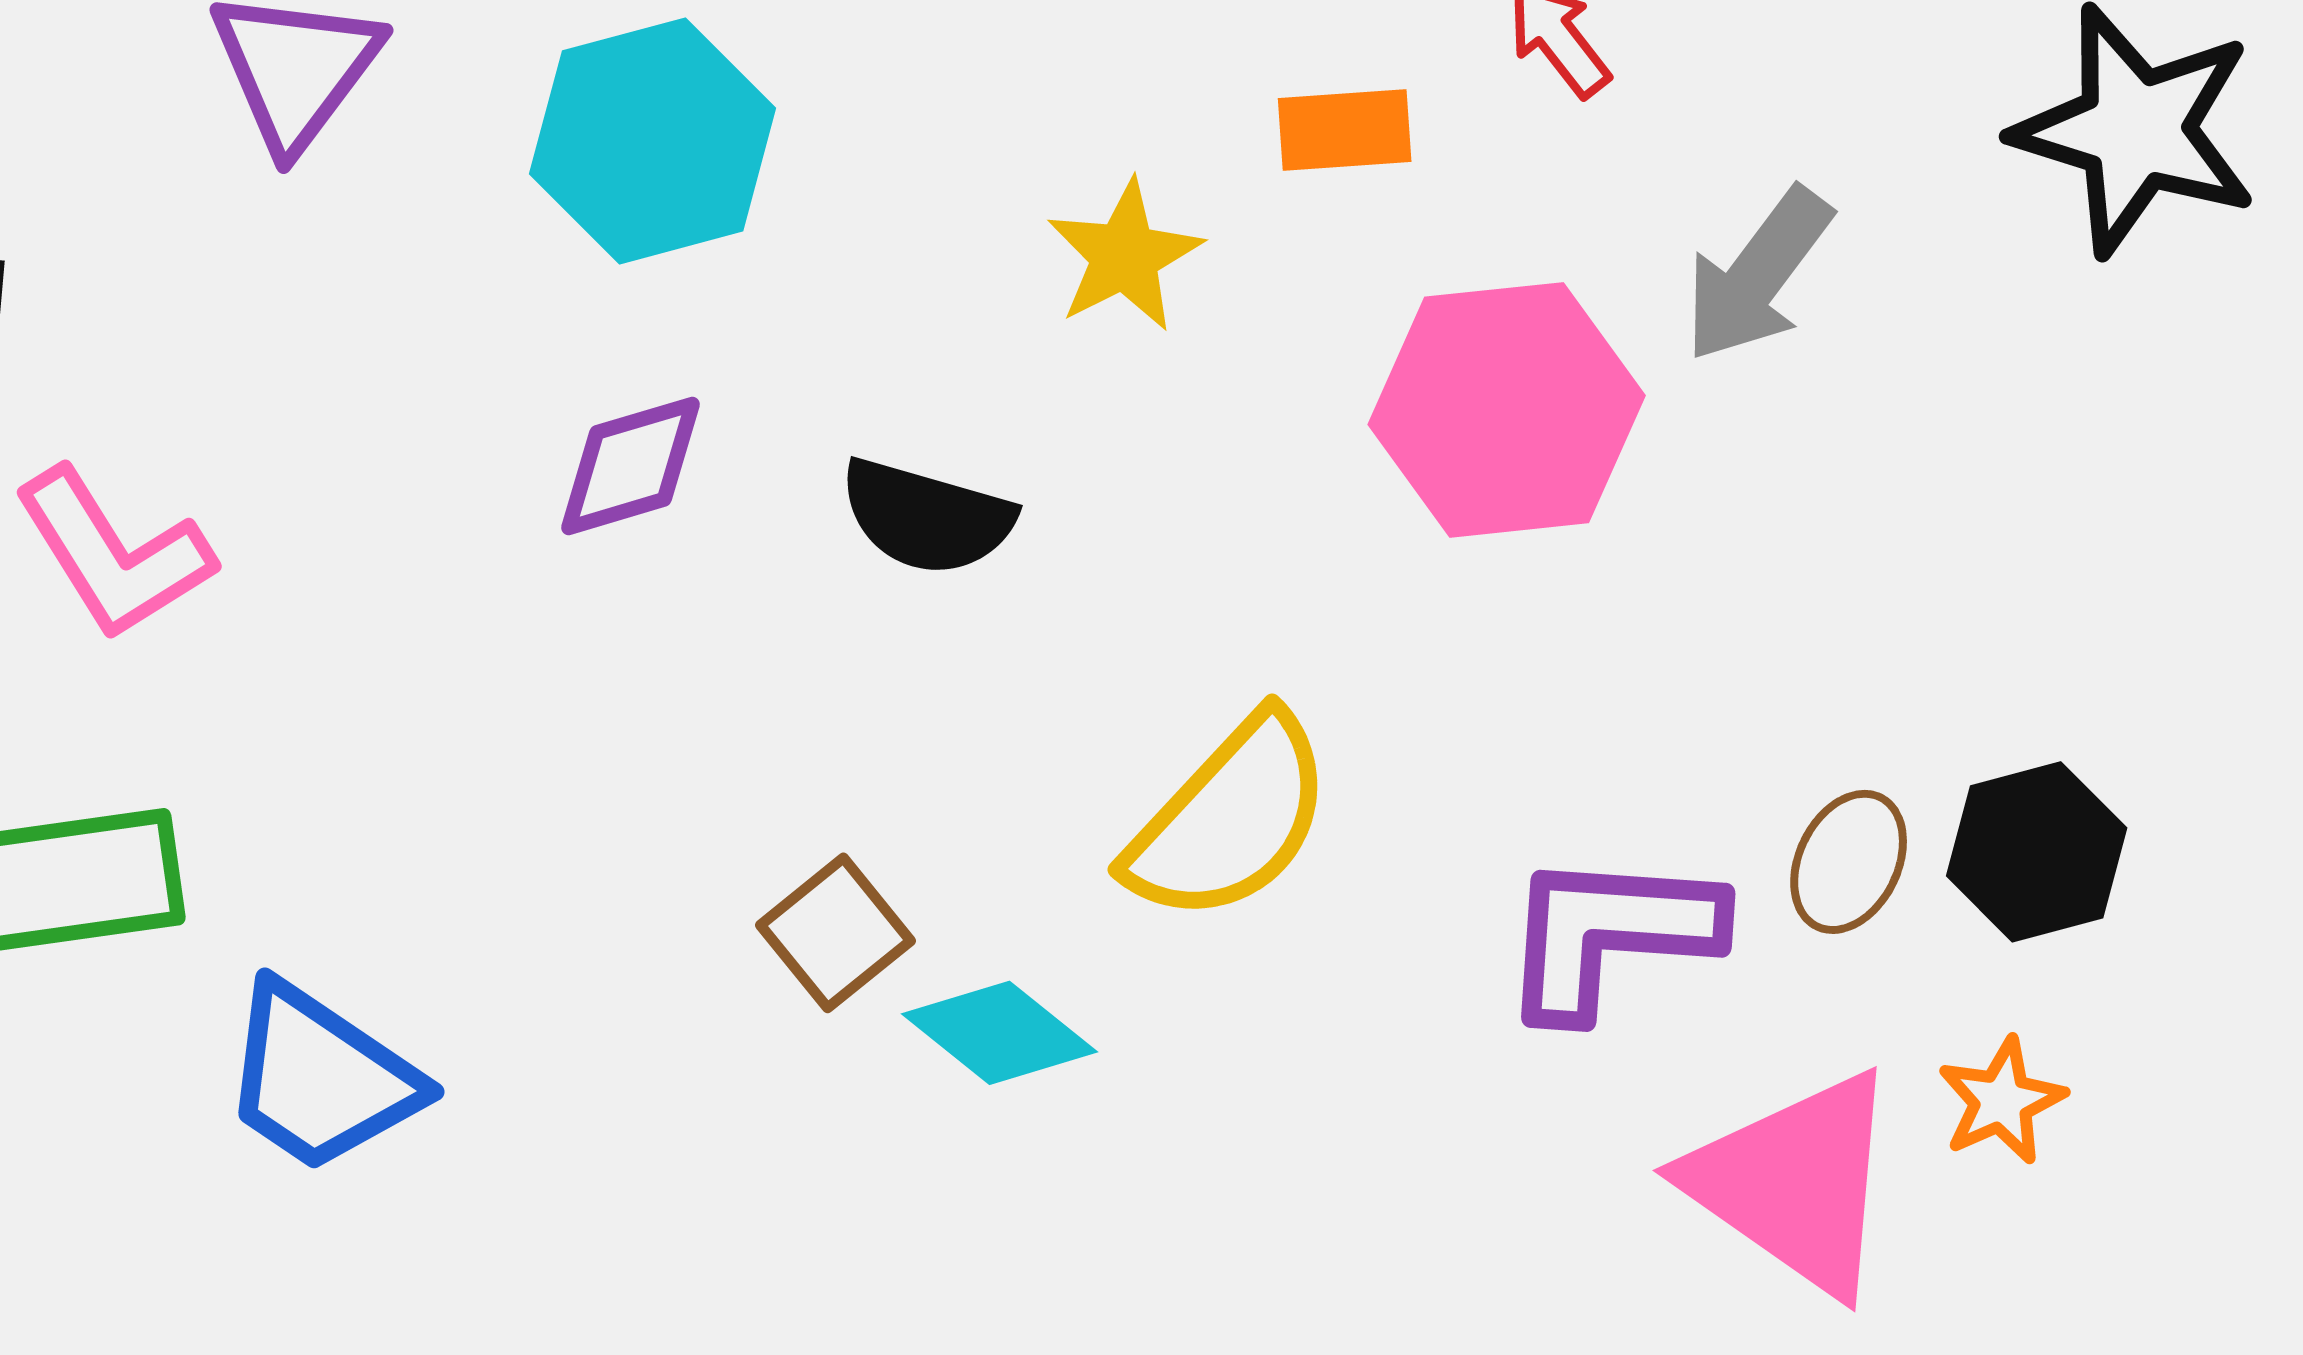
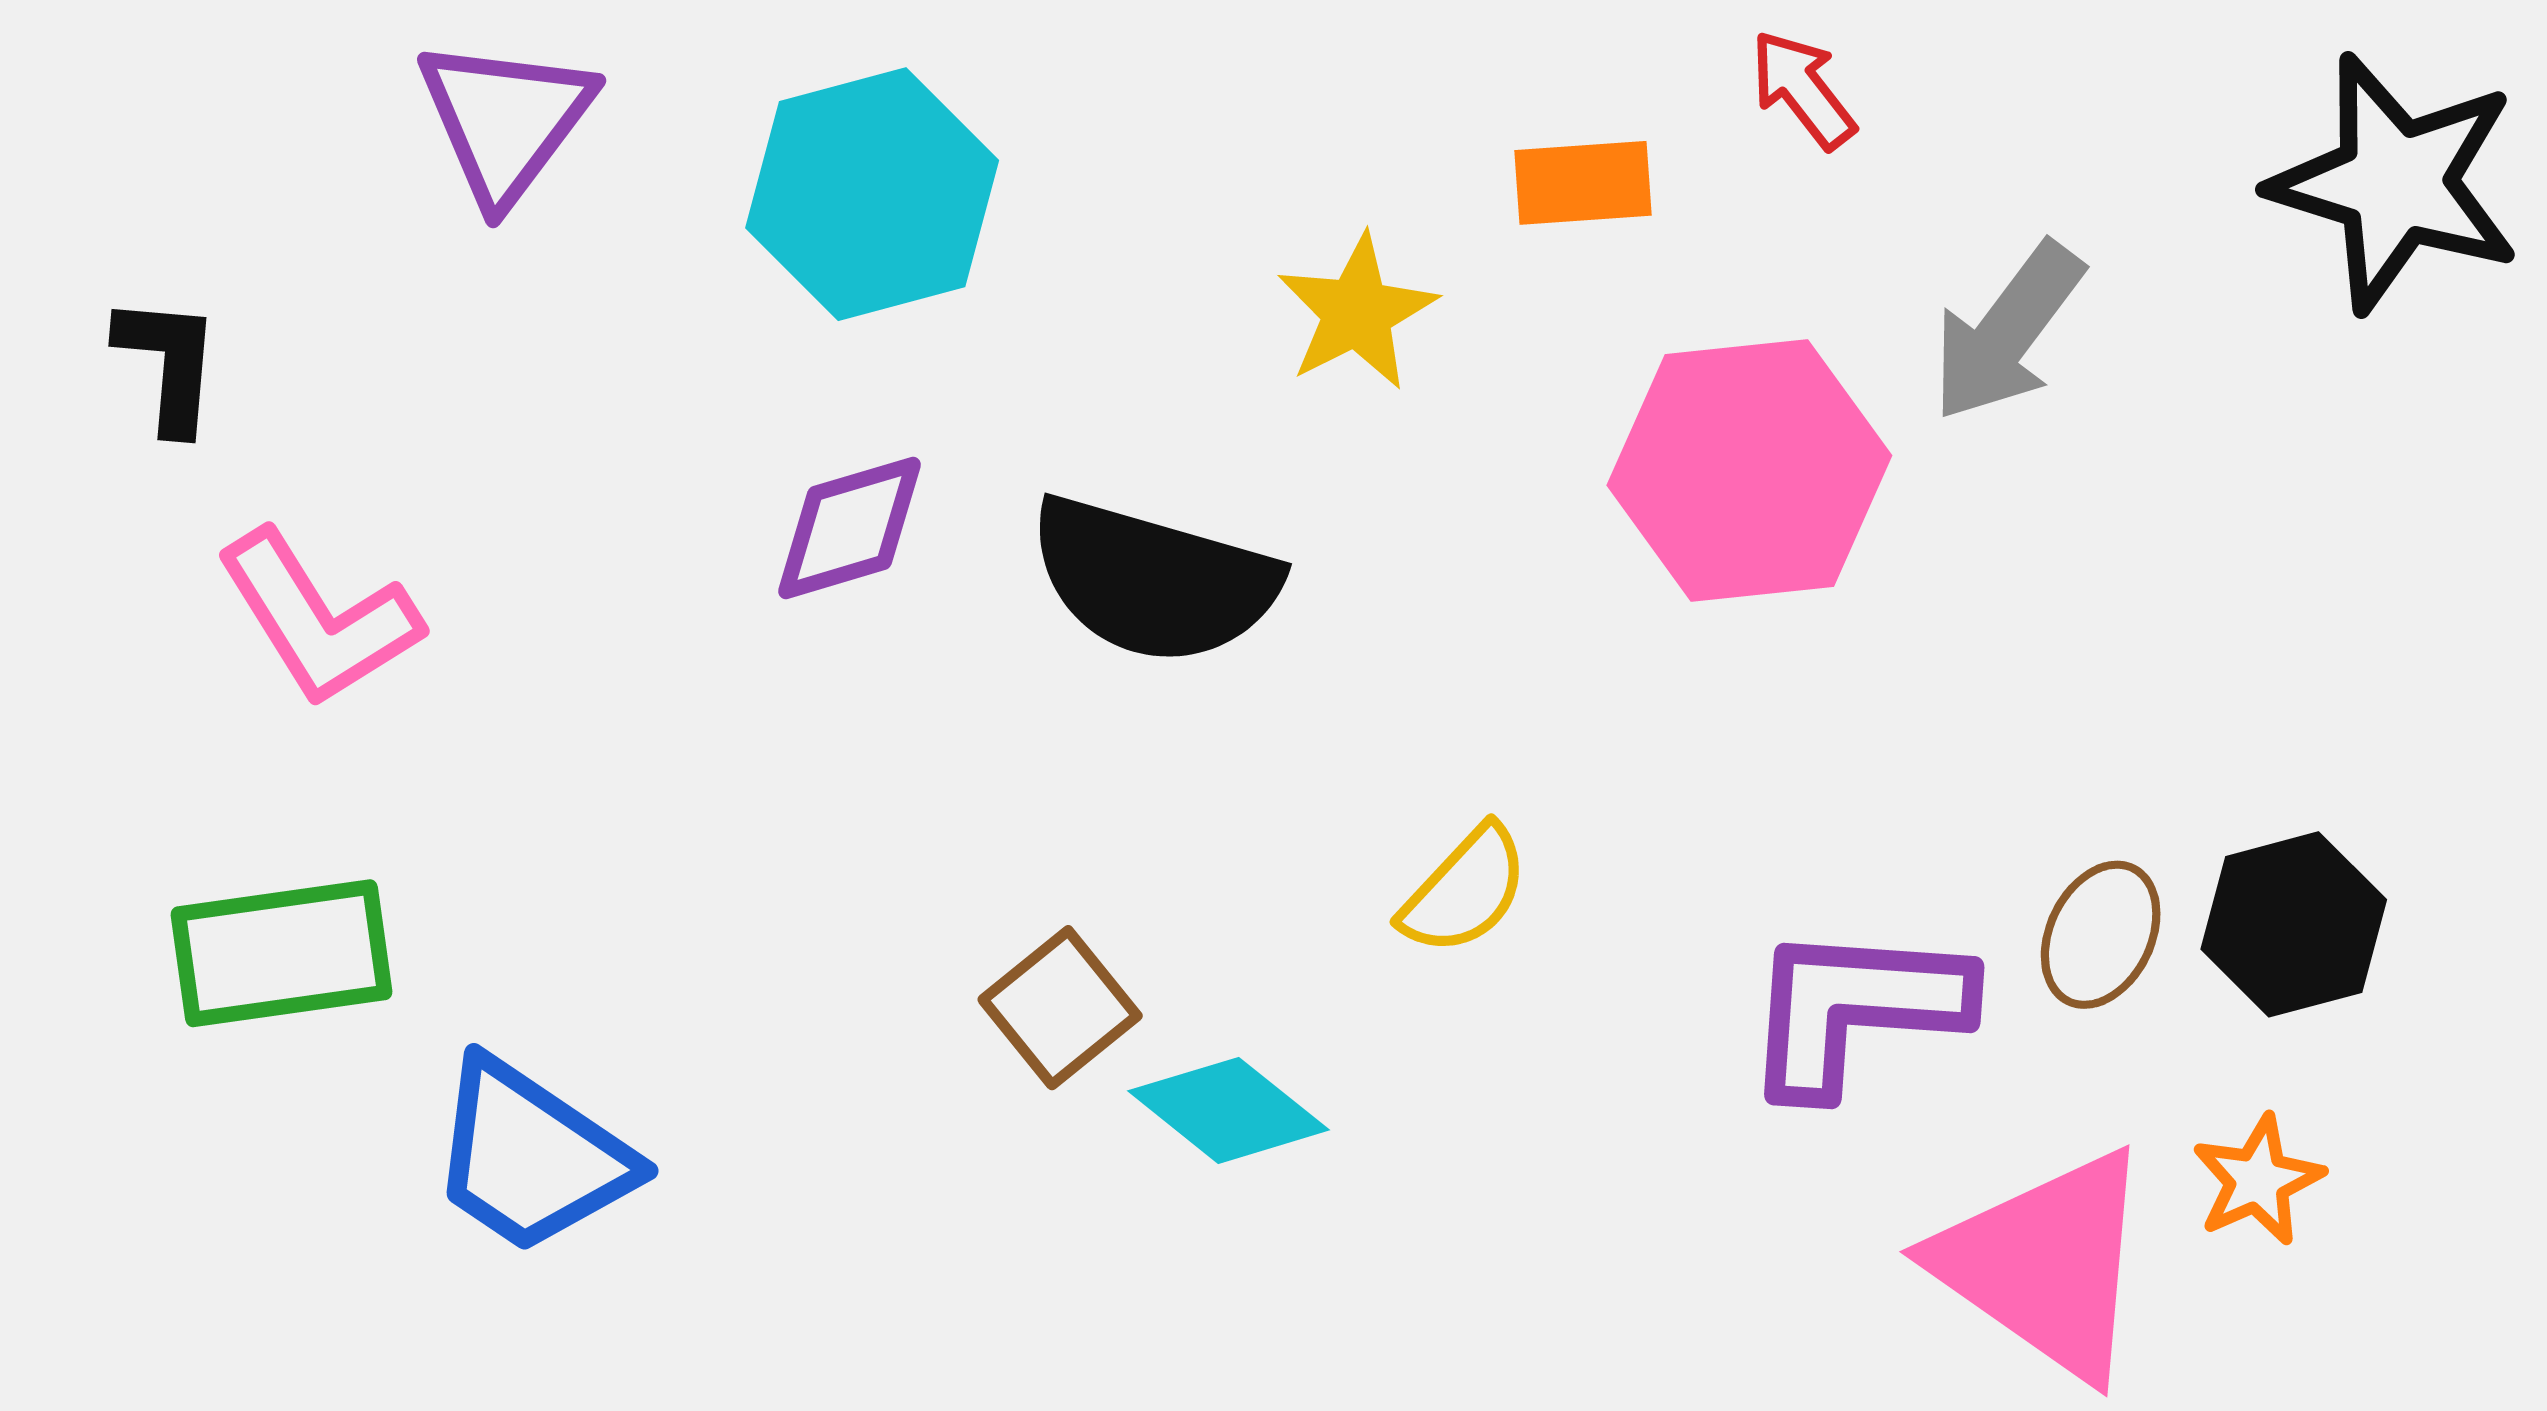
black semicircle: (927, 517) -> (1154, 580), size x1.4
yellow semicircle: (1230, 819) -> (1465, 891), size x0.6

